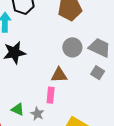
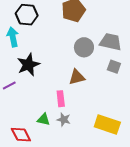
pink rectangle: (51, 95) -> (61, 99), moved

